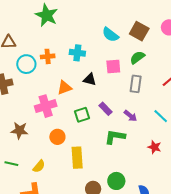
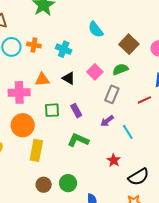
cyan semicircle: (110, 35) -> (96, 29), moved
pink square: (113, 67) -> (95, 72), turned 35
purple arrow: (130, 116) -> (107, 121), moved, turned 88
orange circle: (57, 137) -> (23, 125), size x1.5

